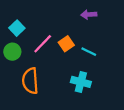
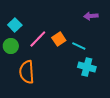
purple arrow: (89, 15) -> (91, 16), moved
cyan cross: (81, 82) -> (87, 67), moved

